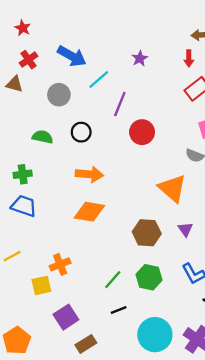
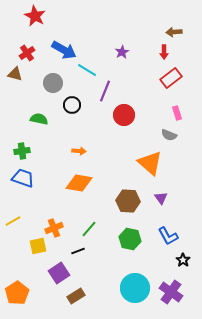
red star: (23, 28) -> (35, 16), moved, size x1.5
cyan line: (99, 79) -> (87, 70), turned 72
black circle: (81, 132) -> (72, 105), moved
orange arrow: (89, 174) -> (79, 151), size x0.6
green line: (113, 280) -> (89, 229), moved
black line: (119, 310) -> (78, 251), moved

